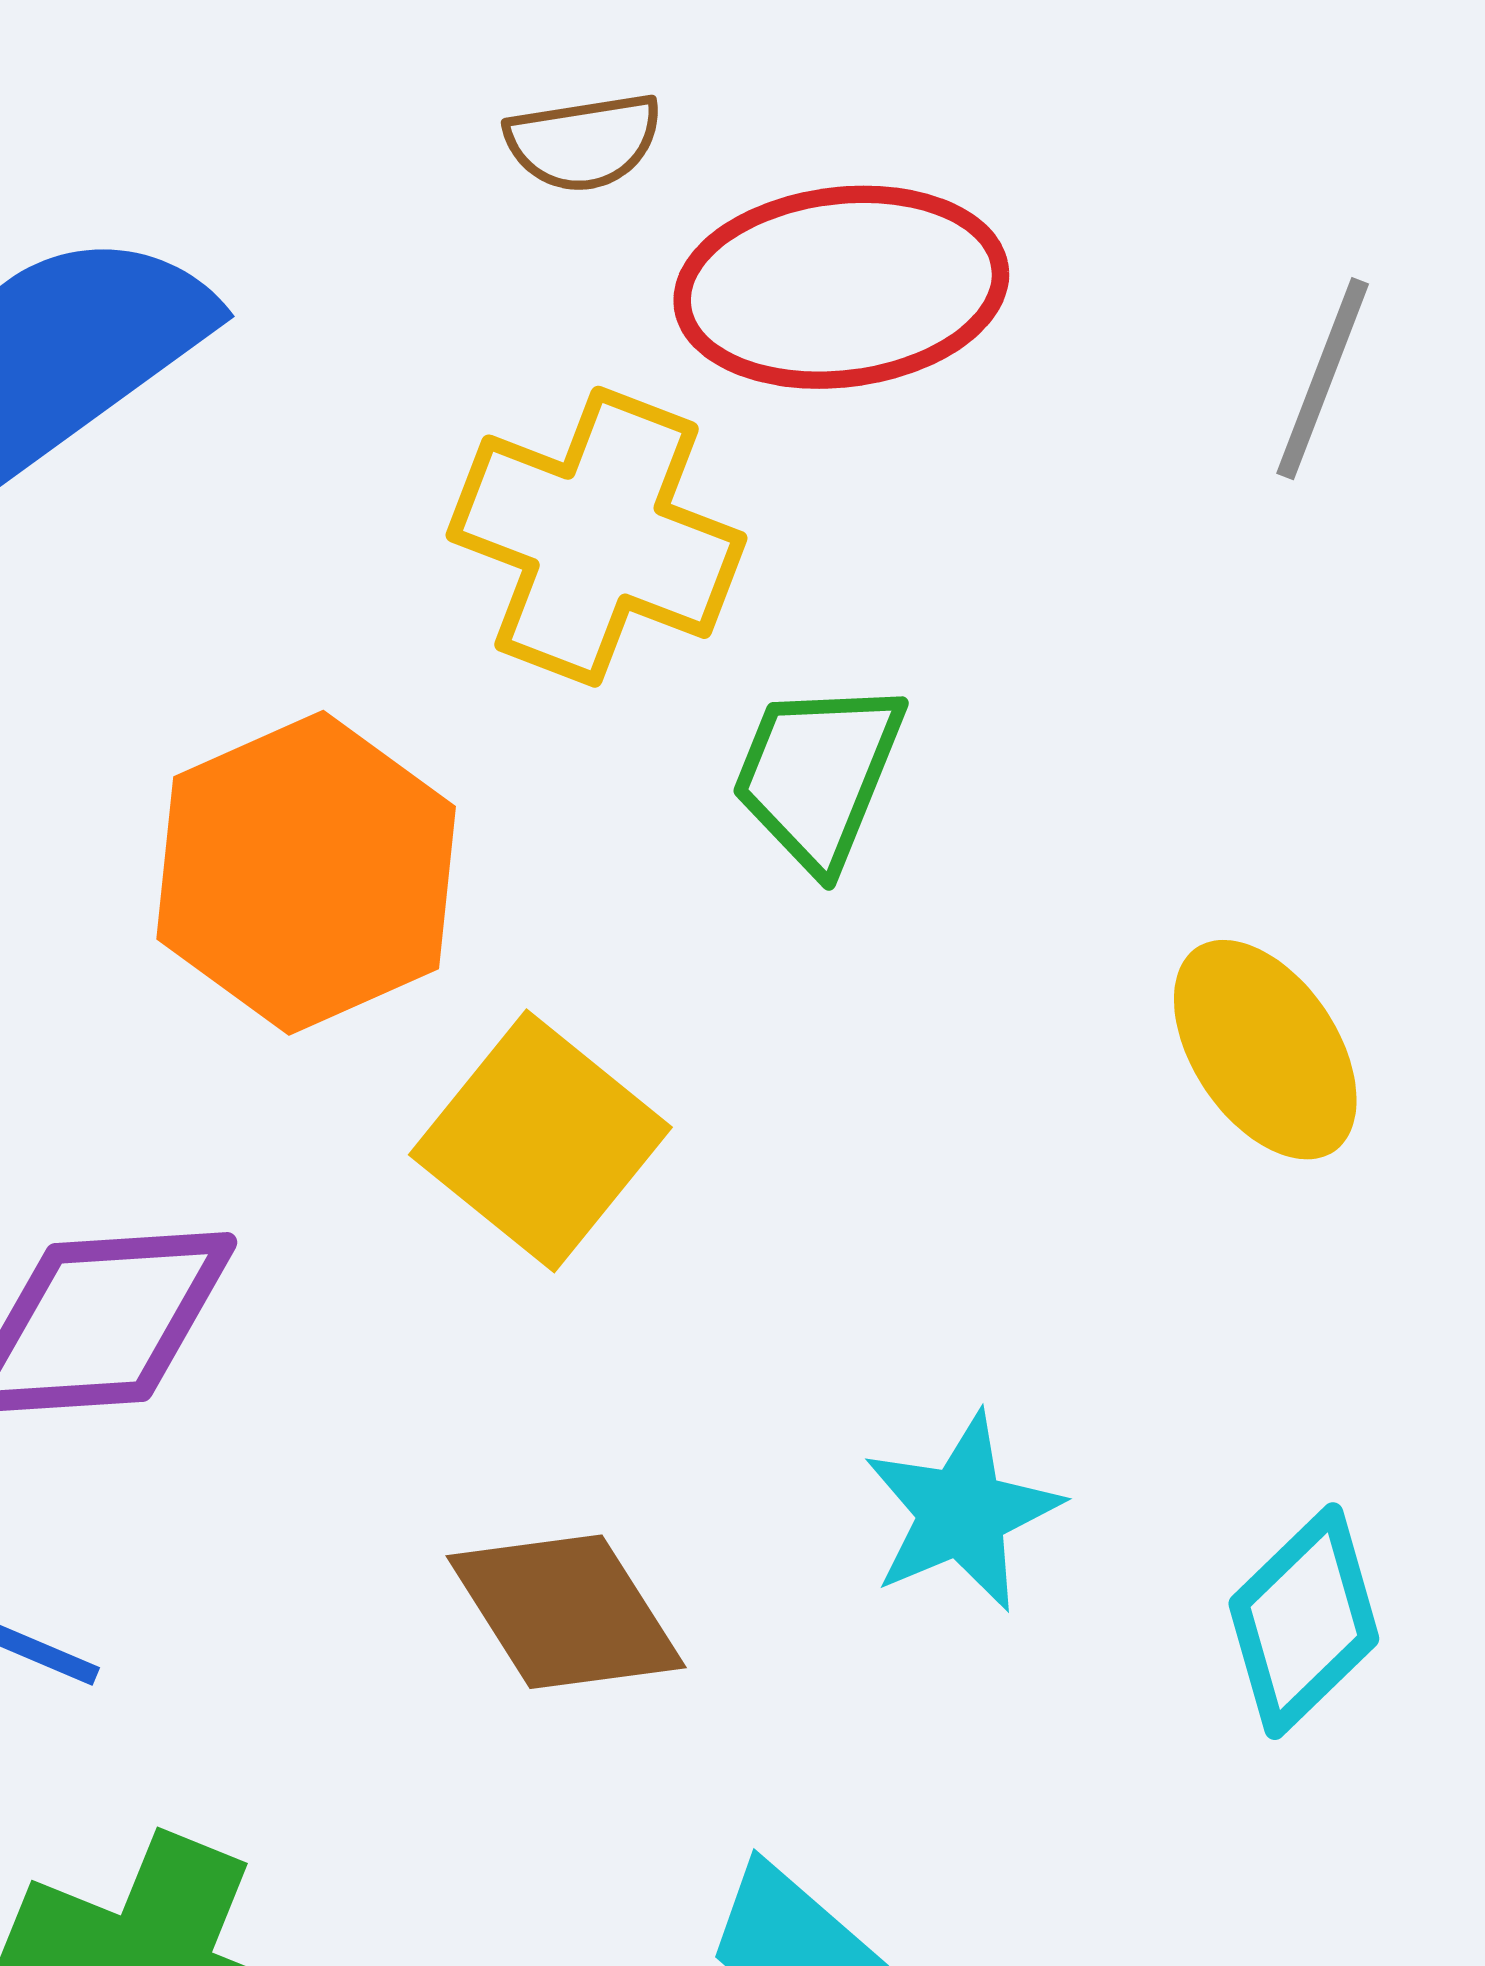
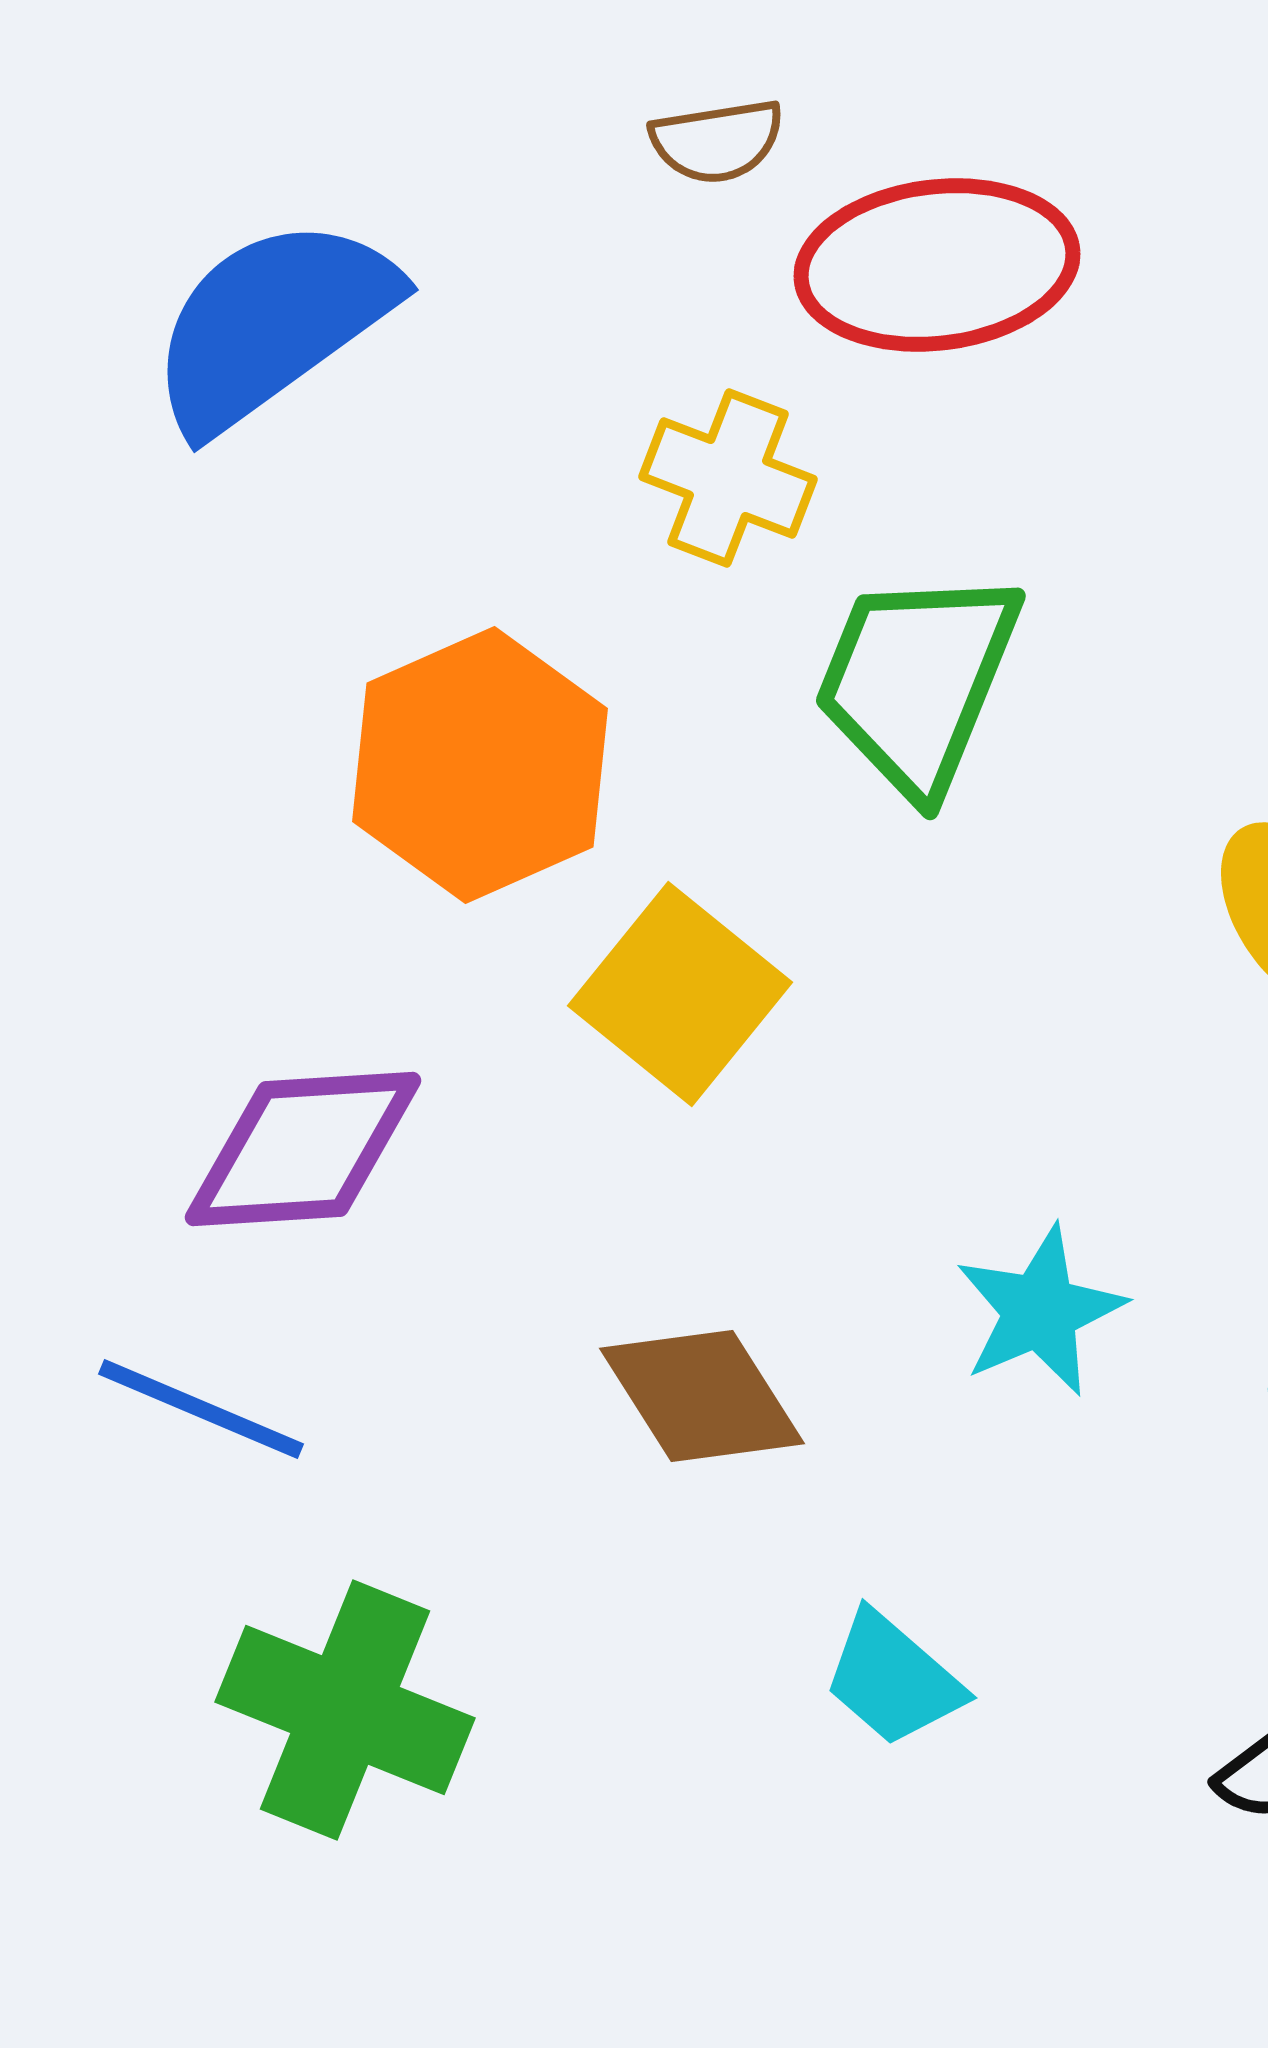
yellow cross: (597, 537) -> (728, 478), size x0.7
green trapezoid: (818, 774) -> (917, 681), size x1.4

